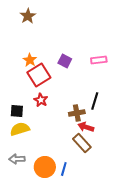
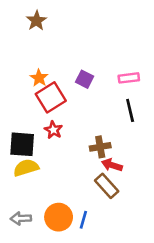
black line: (95, 101) -> (130, 110), moved, turned -30
black square: (17, 111) -> (22, 144), size x1.5
gray arrow: (17, 159) -> (21, 218), moved

